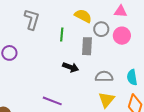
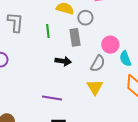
pink circle: (122, 36) -> (110, 45), moved
gray semicircle: (104, 76) -> (98, 63), turned 132
yellow triangle: (106, 100) -> (95, 87), moved

